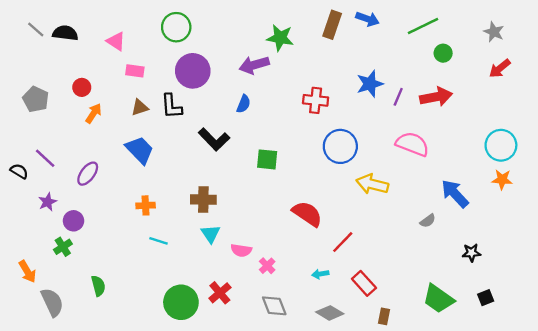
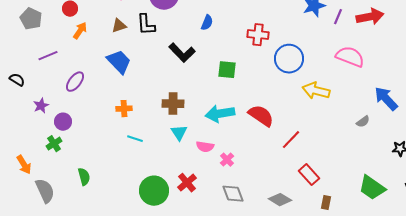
red cross: (316, 100) -> (258, 35), moved
purple line: (45, 158) -> (48, 56), moved, turned -66
cyan arrow: (320, 274) -> (220, 114), moved, size x2.0

